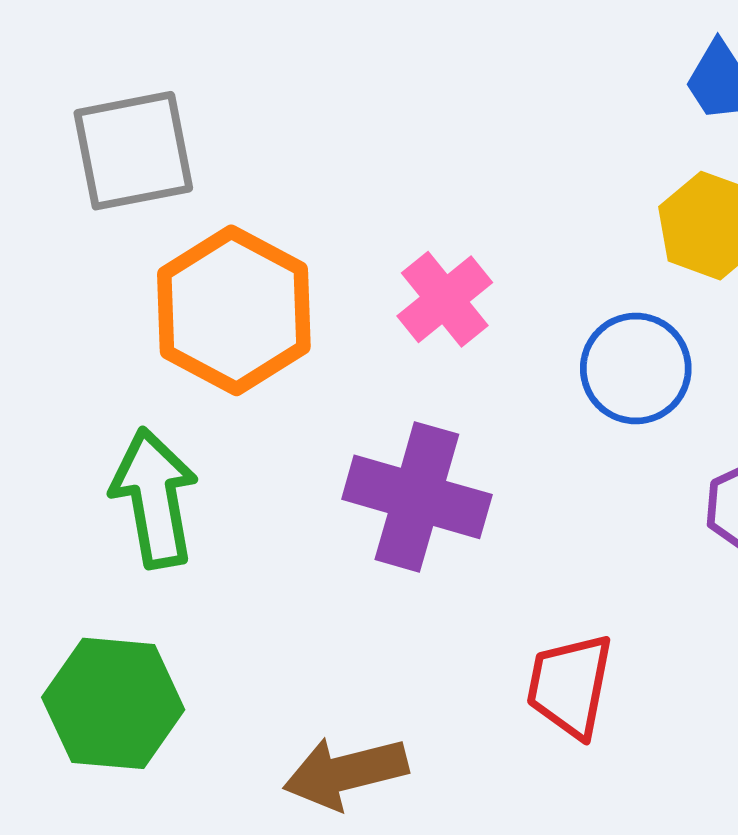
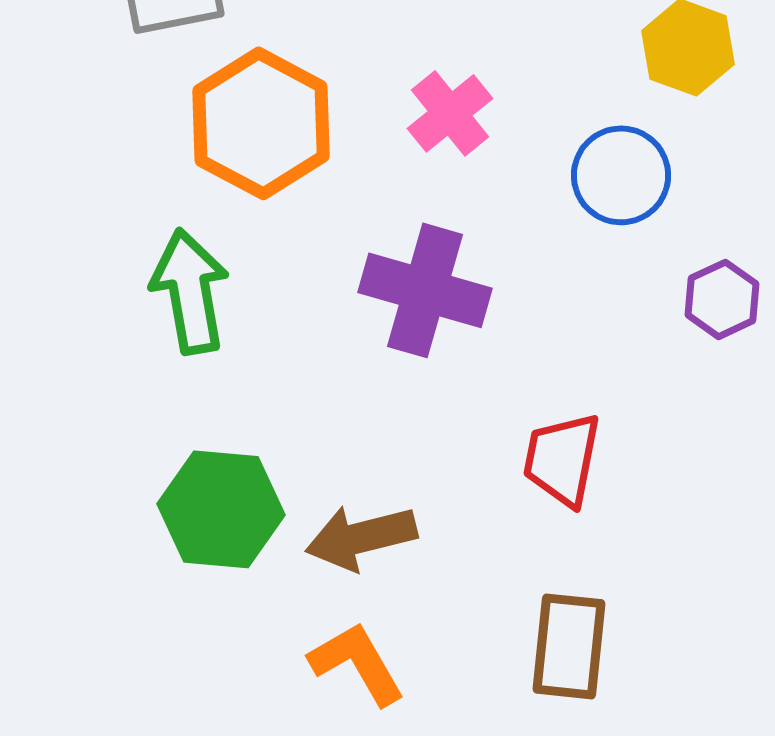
green hexagon: (113, 703) -> (221, 509), moved

